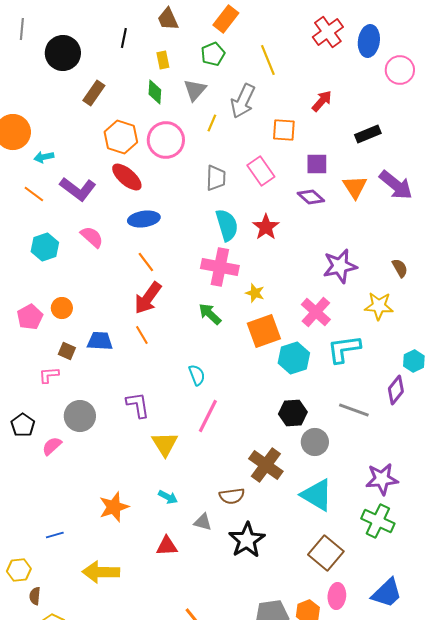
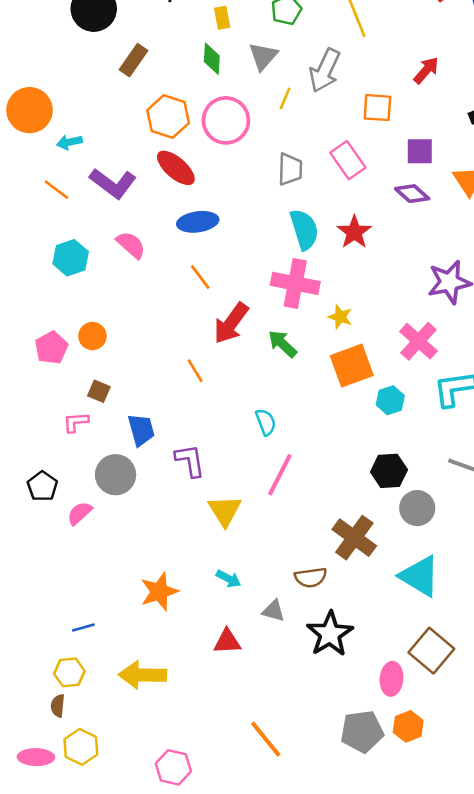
red arrow: (148, 298) -> (231, 323), moved
blue trapezoid: (100, 341) -> (141, 430), moved, turned 72
cyan hexagon: (294, 358) -> (390, 400), size x0.7
yellow hexagon: (19, 570) -> (69, 672), moved
pink ellipse: (337, 596) -> (392, 679), moved

